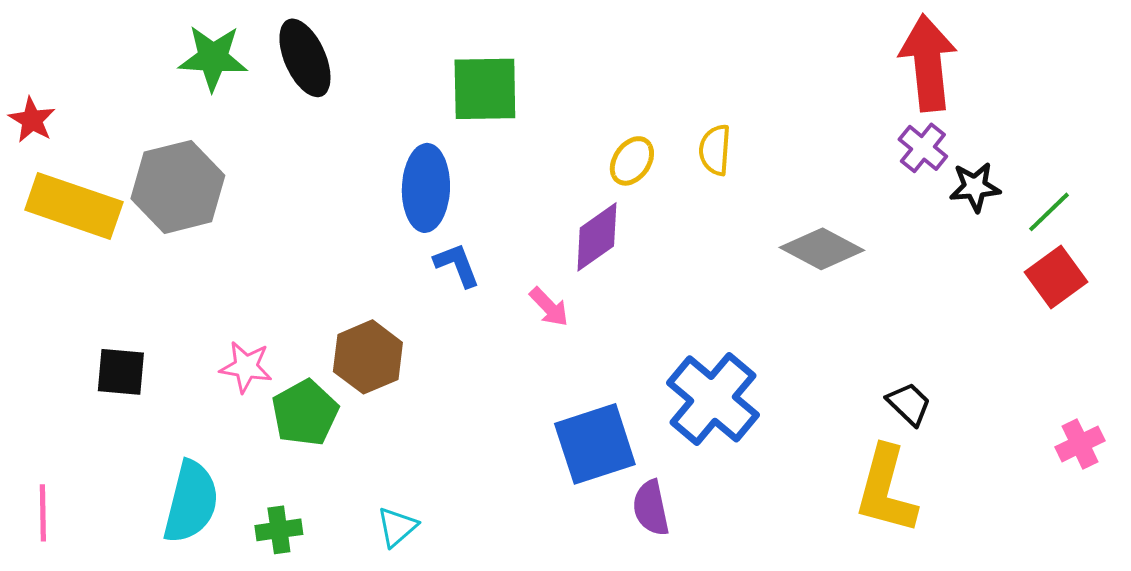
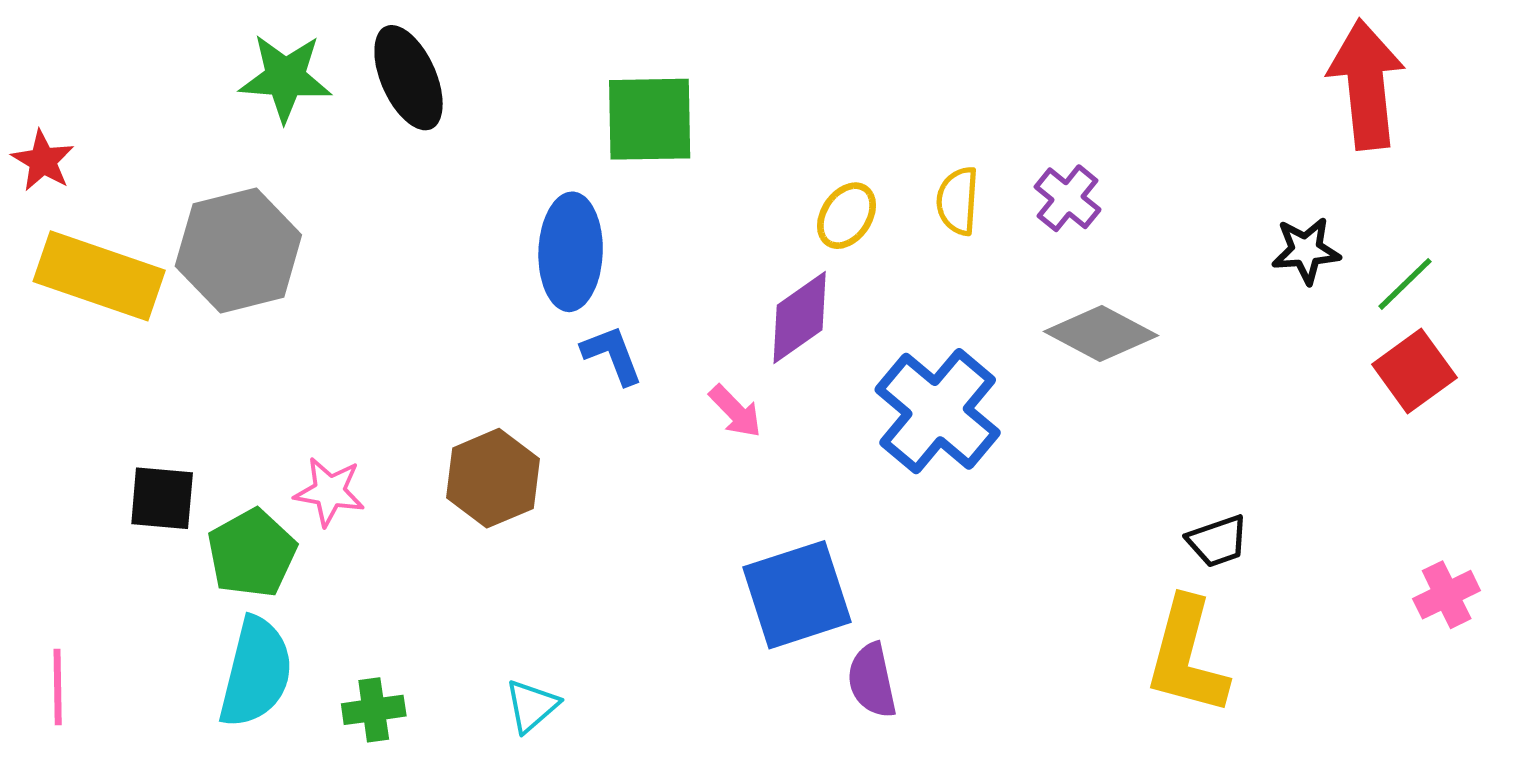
red arrow: (928, 63) -> (1366, 84), moved
purple cross: (923, 148) -> (1068, 198), moved
blue cross: (713, 399) -> (938, 411), moved
black trapezoid: (909, 404) -> (1218, 541), turned 117
green pentagon: (305, 413) -> (252, 553), moved

